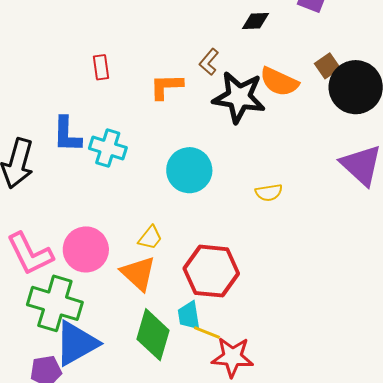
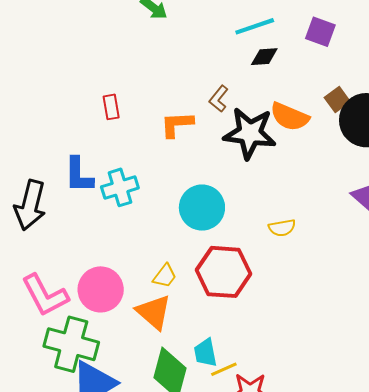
cyan cross: (108, 148) -> (120, 187), turned -33
red hexagon: (211, 271) -> (224, 272), moved
yellow line: (207, 332) -> (224, 369), turned -44

